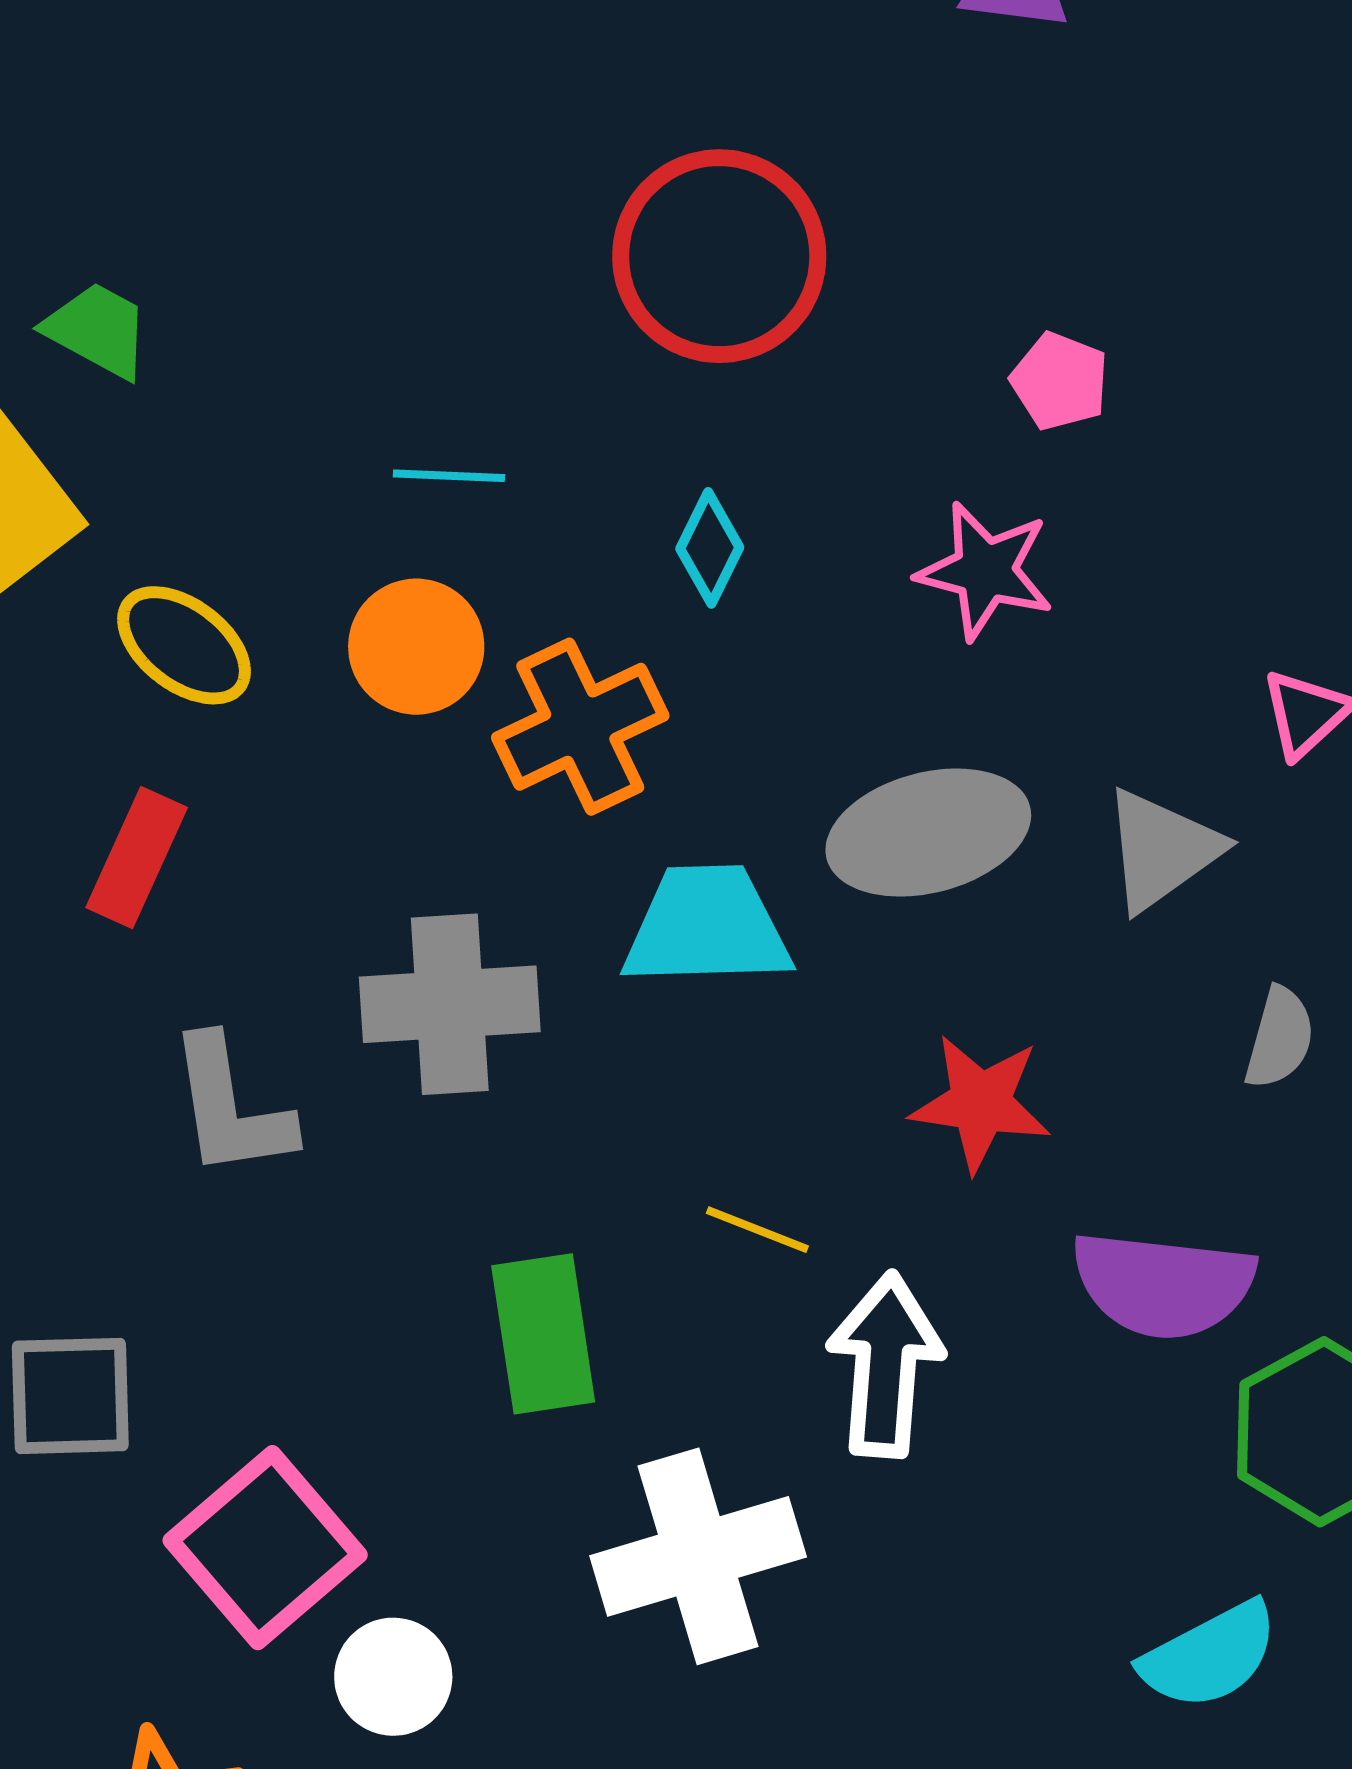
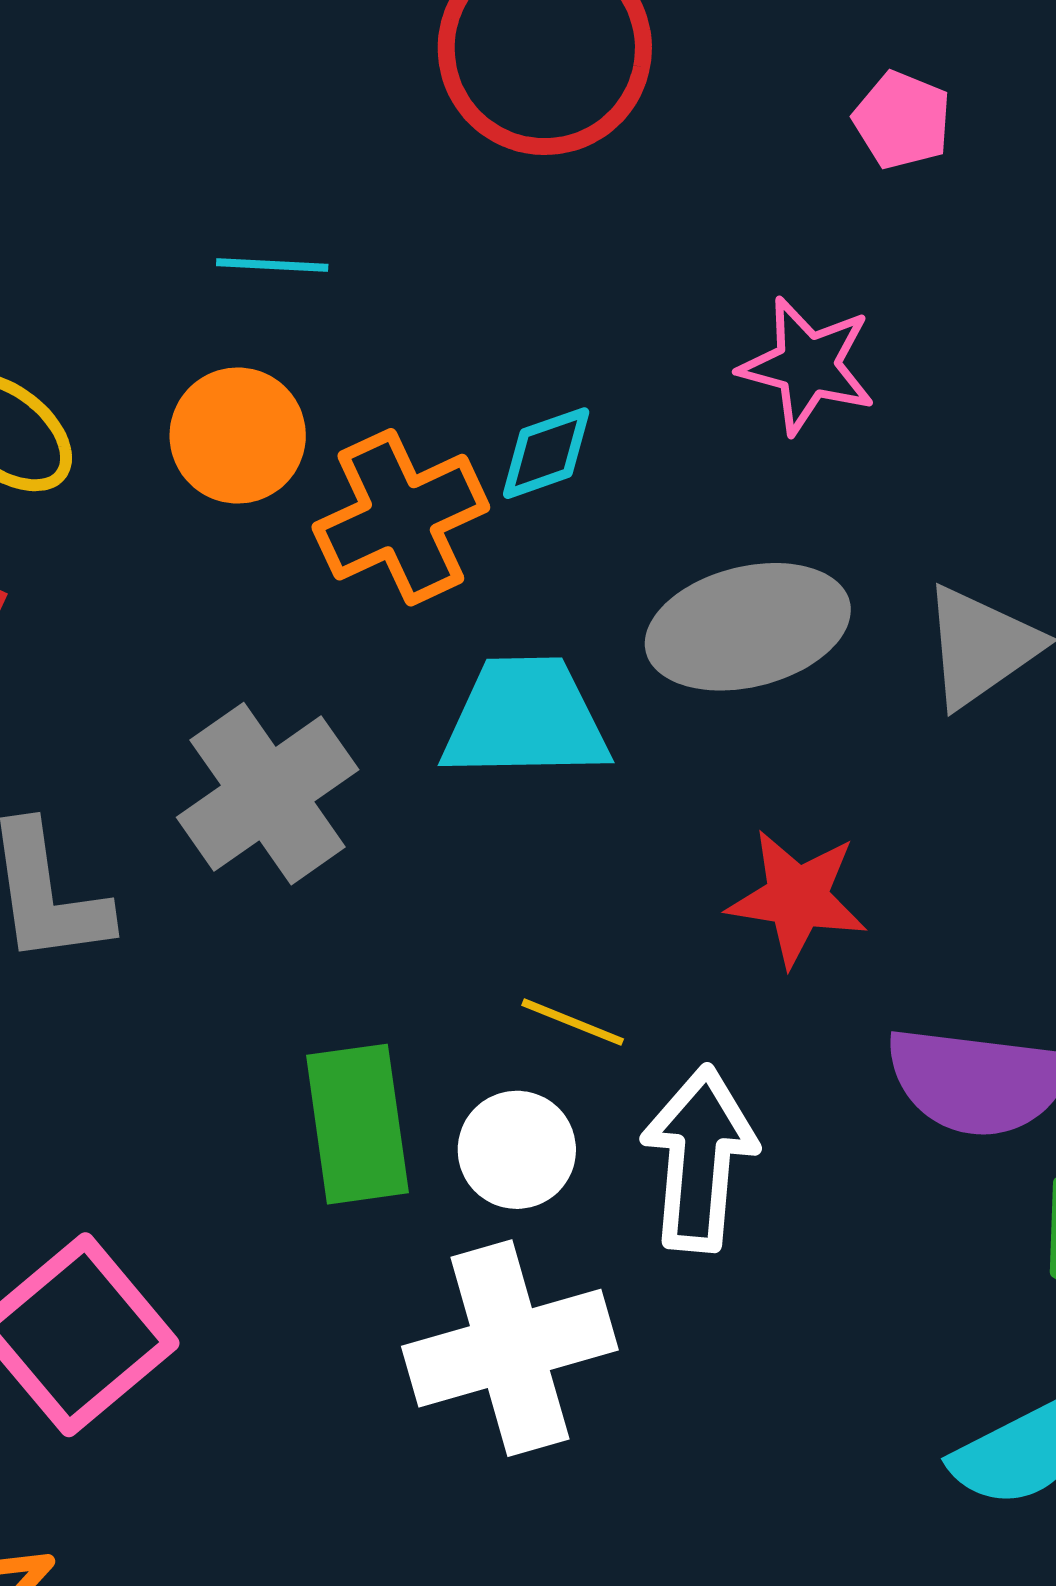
pink pentagon: (1060, 381) -> (902, 120), moved
cyan diamond: (710, 548) -> (546, 453), moved, turned 44
gray cross: (450, 1004) -> (268, 794), turned -32
white circle: (393, 1677) -> (517, 1150), moved

